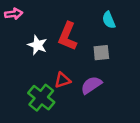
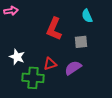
white star: (37, 45) -> (17, 57), moved
green cross: (41, 98) -> (33, 78), turned -35

